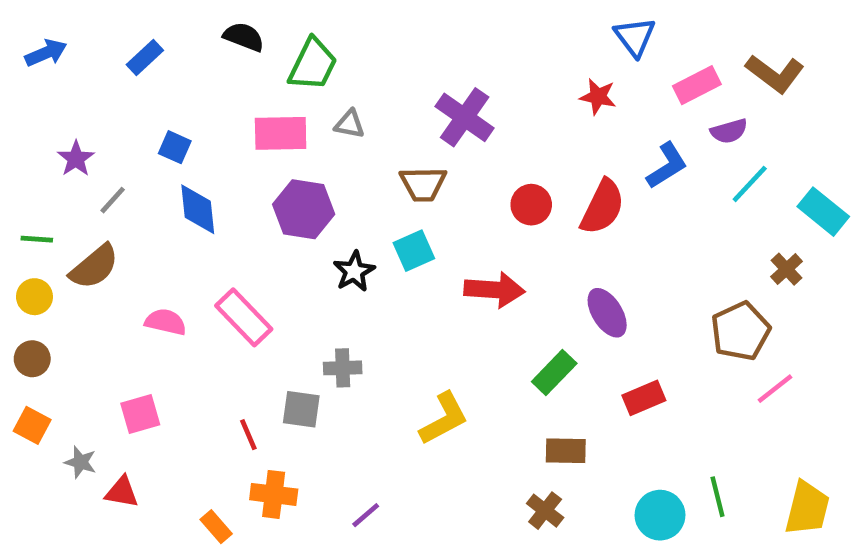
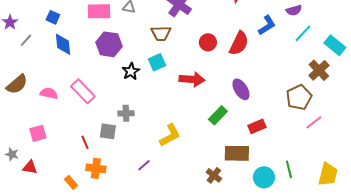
brown semicircle: (94, 267) -> (17, 84), moved
brown cross: (786, 269) -> (319, 70), size x1.5
brown rectangle: (566, 451) -> (237, 153), moved, size x1.4
purple line: (366, 515) -> (144, 165), moved

